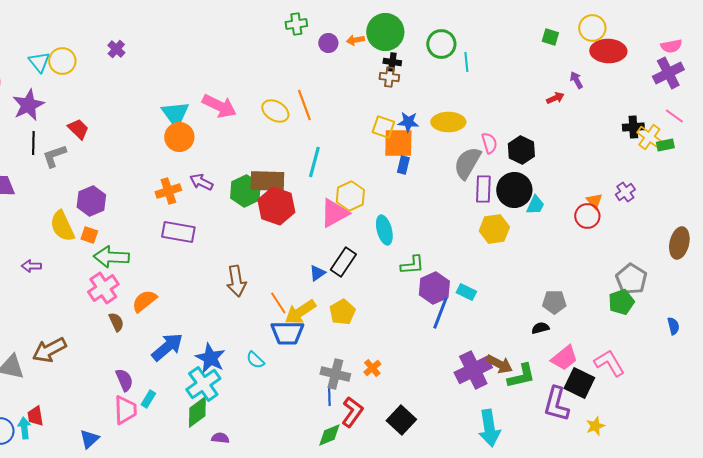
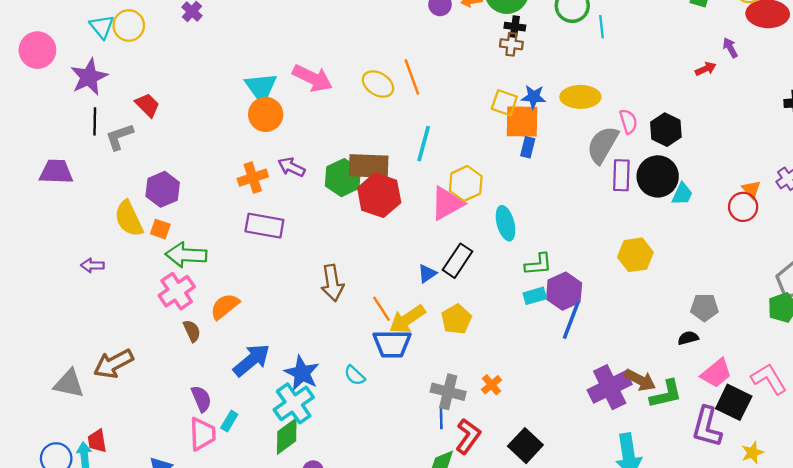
yellow hexagon: (494, 229) -> (635, 255), moved
cyan rectangle: (466, 292) -> (535, 296), moved, turned -42

